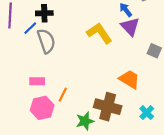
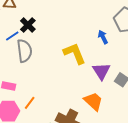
black cross: (44, 13) -> (28, 25), turned 35
purple triangle: (130, 27) -> (101, 71), moved

